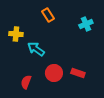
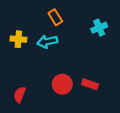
cyan arrow: (36, 49) -> (47, 42), moved, turned -48
red semicircle: (26, 82) -> (20, 95), moved

